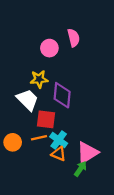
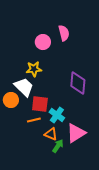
purple diamond: (62, 95) -> (78, 83), moved
cyan cross: (59, 140) -> (57, 115), moved
orange circle: (13, 142) -> (11, 100), moved
green arrow: (80, 169) -> (58, 146), moved

